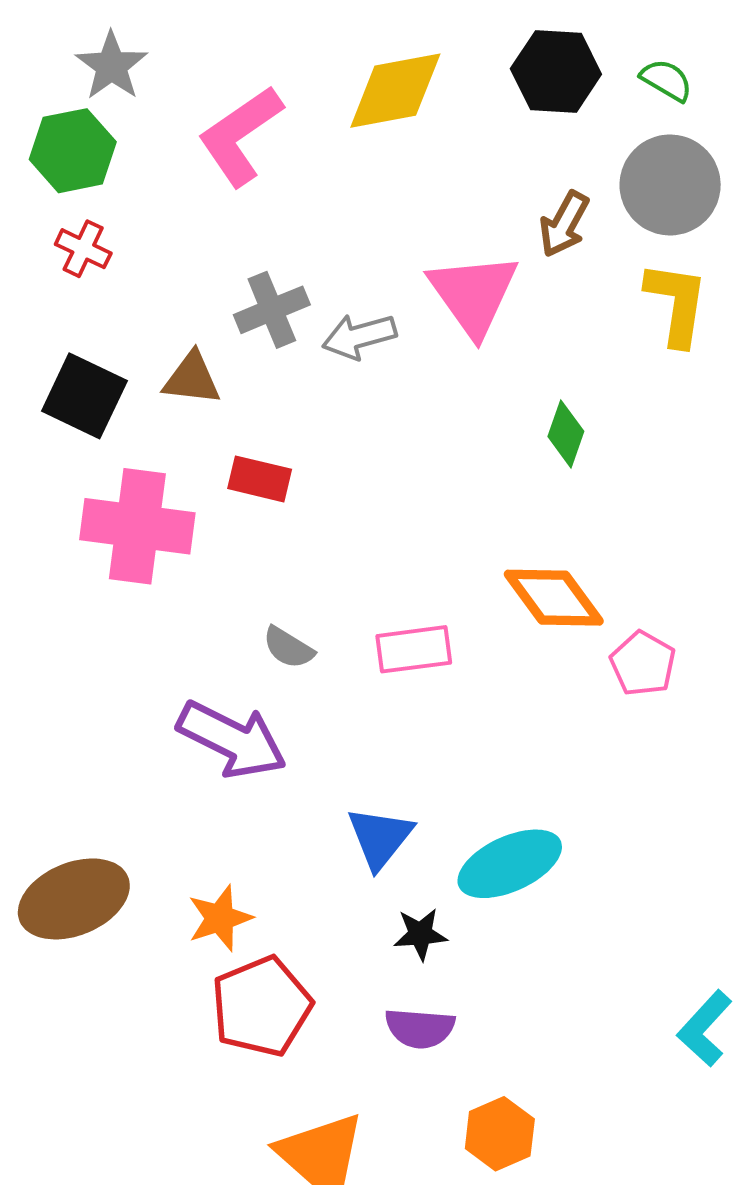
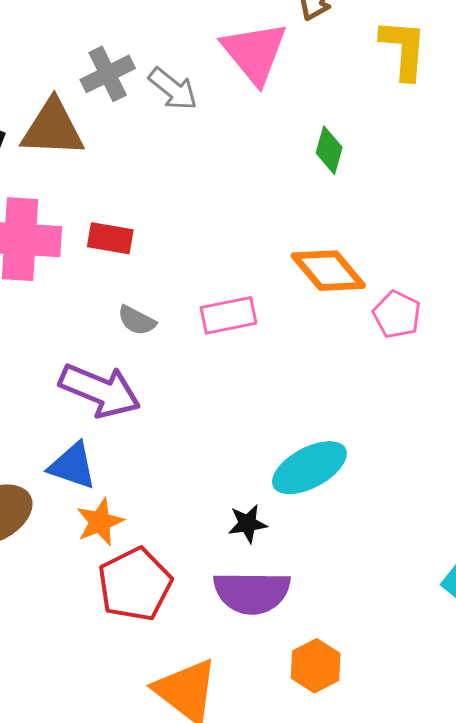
gray arrow: (359, 336) -> (173, 89), turned -122
brown triangle: (192, 379) -> (53, 128), size x1.5
red rectangle: (260, 479) -> (110, 238), moved
blue triangle: (380, 838) -> (73, 466), moved, turned -46
purple semicircle: (420, 1028) -> (252, 592), size x1.5

